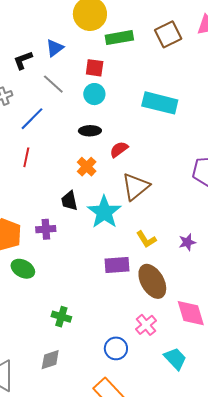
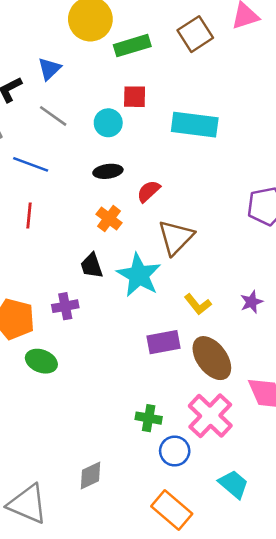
red square: (95, 68) -> (135, 97), moved
blue line: (32, 119) -> (31, 164), turned 72
green cross: (61, 317) -> (149, 418), moved
pink cross: (146, 325) -> (210, 416), size x1.6
cyan trapezoid: (175, 359) -> (234, 484), moved

